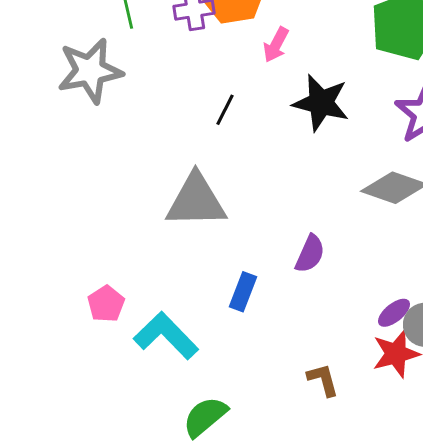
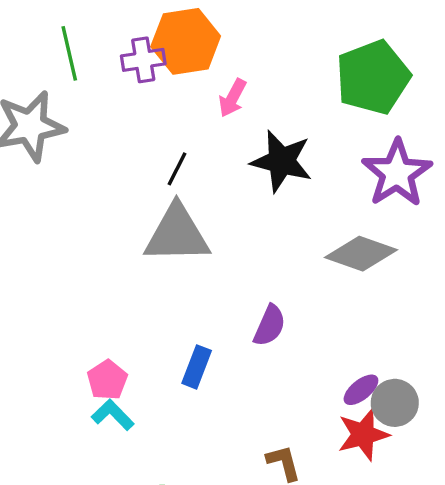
gray triangle: (196, 201) -> (177, 234), moved
pink pentagon: (106, 304) -> (107, 380), moved
cyan L-shape: (166, 336) -> (113, 415), size x0.6

